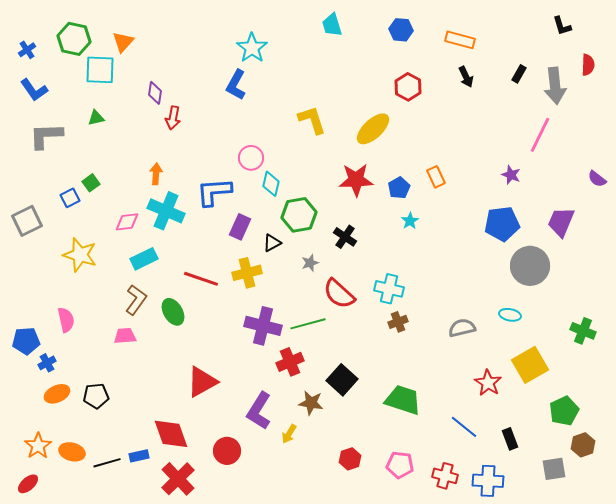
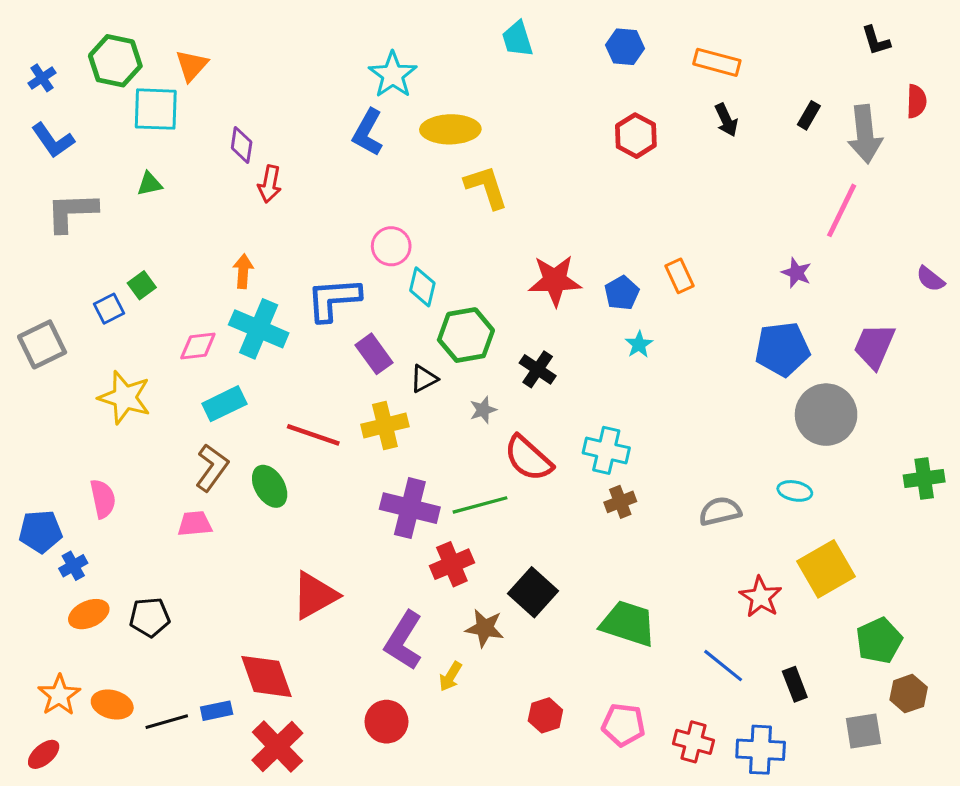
yellow ellipse: (373, 129) -> (450, 129), moved, turned 42
purple rectangle: (240, 227) -> (374, 354), turned -60
green cross: (583, 331) -> (924, 478), moved, turned -30
red circle: (227, 451) -> (386, 722), moved

